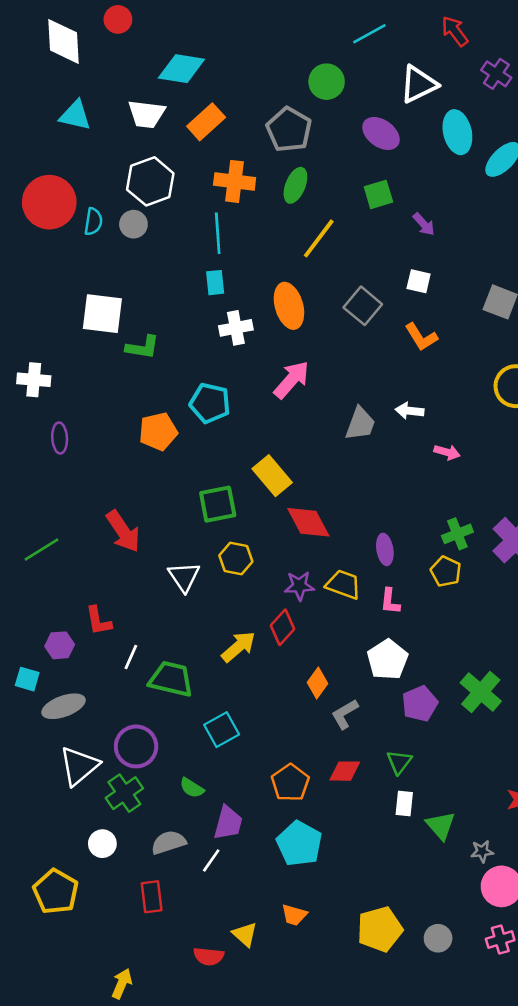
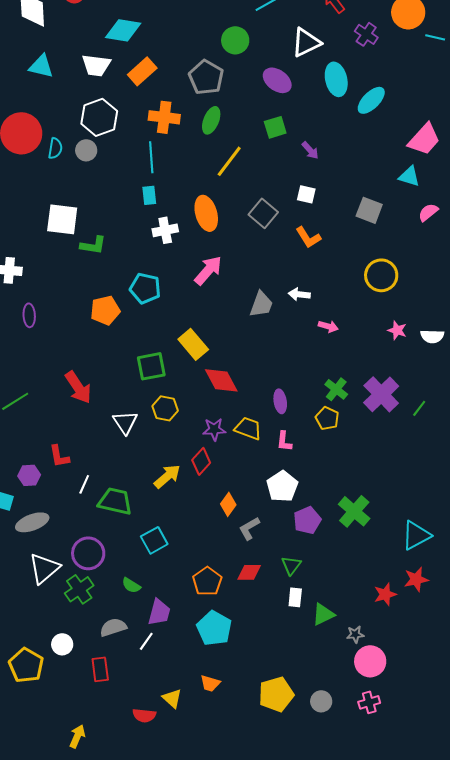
green cross: (457, 534) -> (336, 389), turned -30
green triangle: (441, 825) -> (323, 614), turned 45
white circle: (102, 844) -> (62, 644), moved

